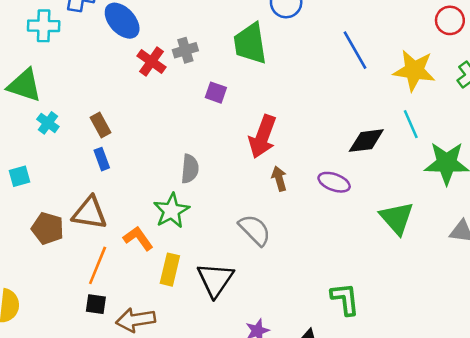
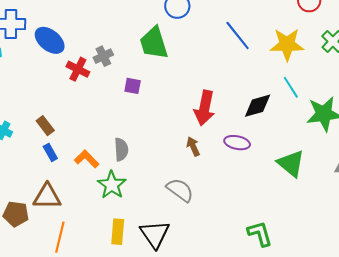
red arrow: (262, 137) -> (205, 108), moved
orange L-shape: (138, 238) -> (87, 159), moved

